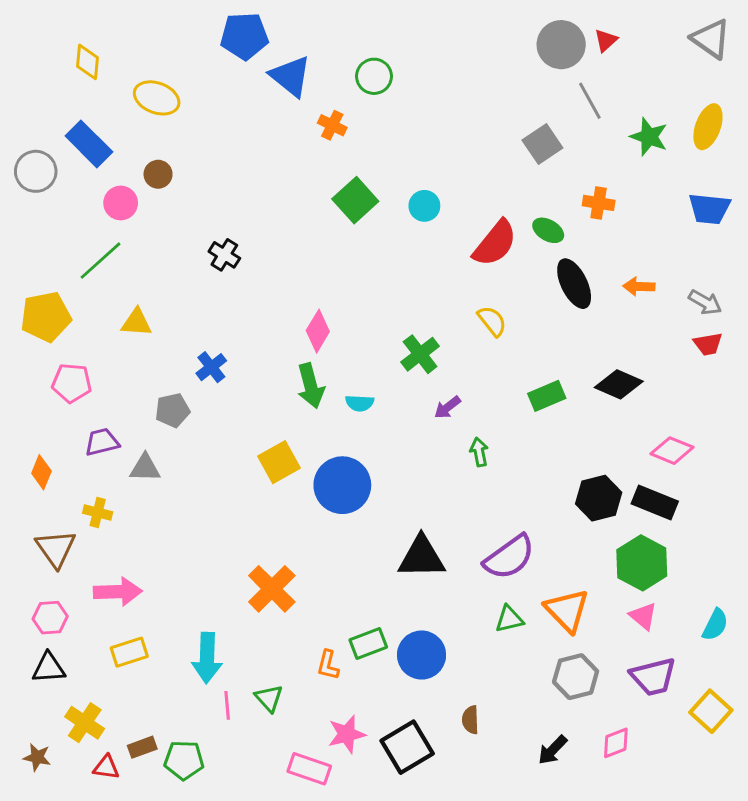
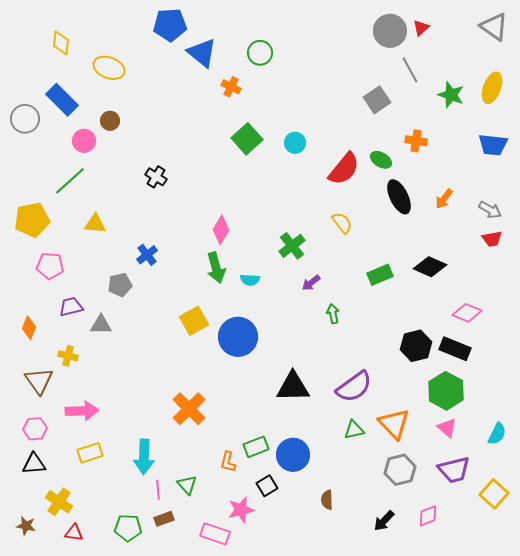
orange arrow: (639, 286) -> (444, 199), turned -55
brown rectangle: (142, 747) -> (164, 519), moved
black square: (407, 747) -> (267, 486), moved, size x0.6

